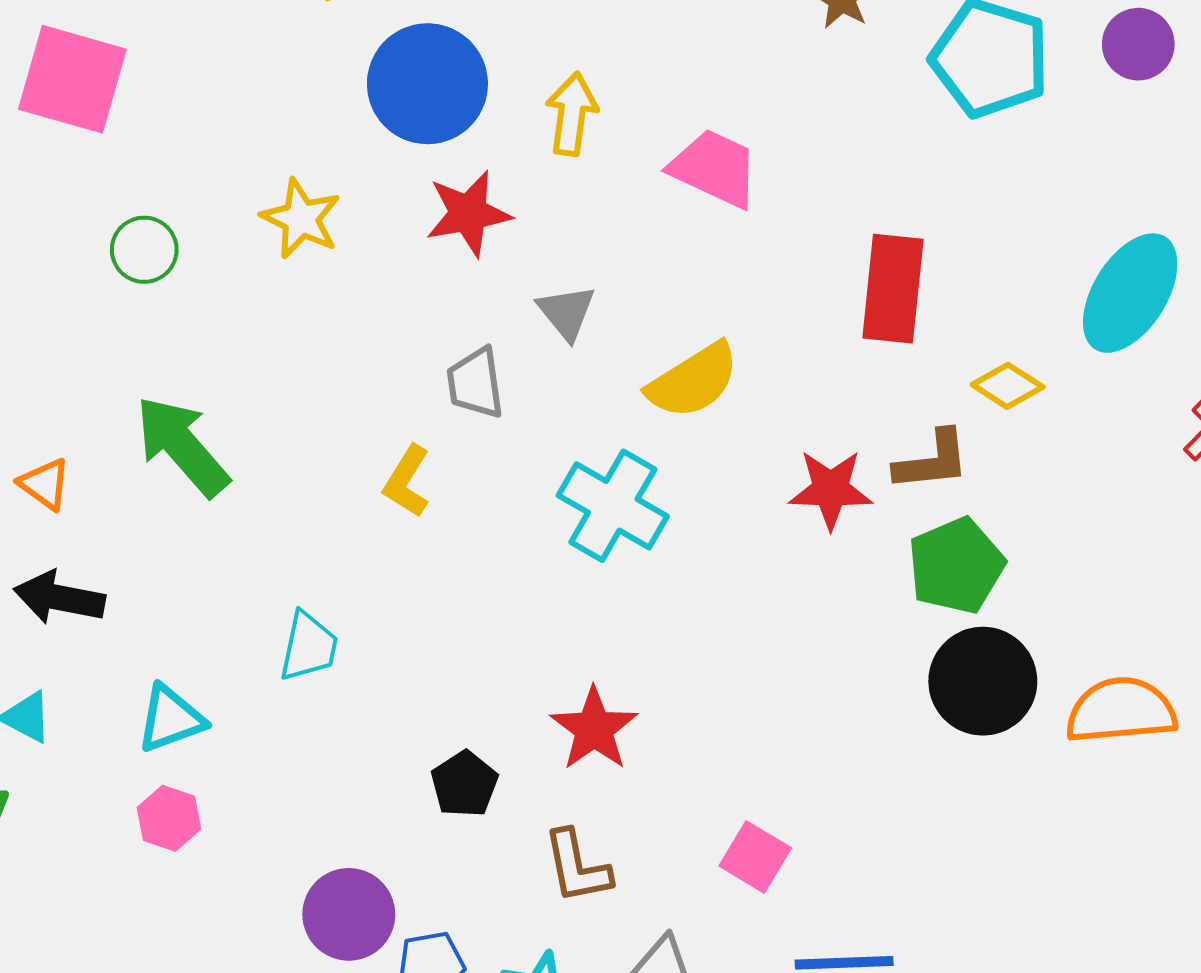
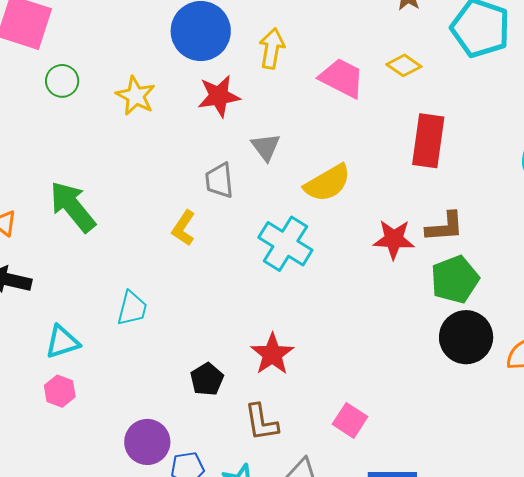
green circle: (144, 250) -> (62, 81), moved
yellow diamond: (1008, 386) -> (404, 65), moved

